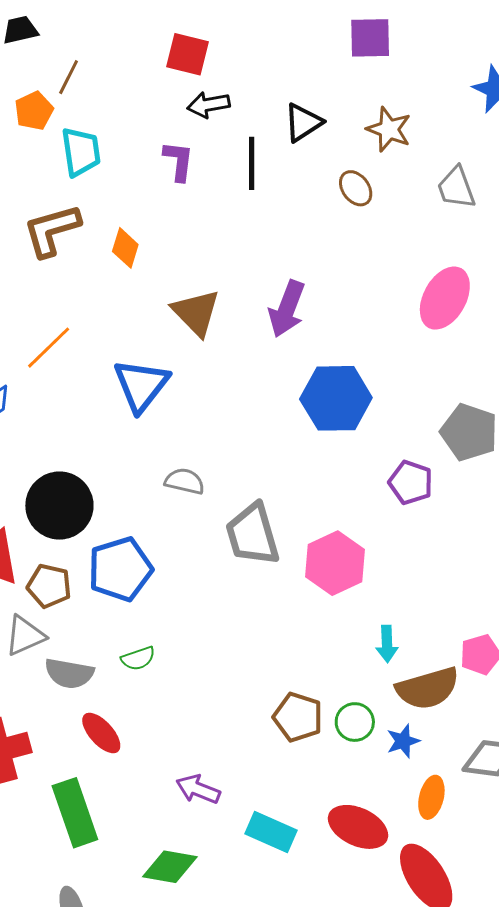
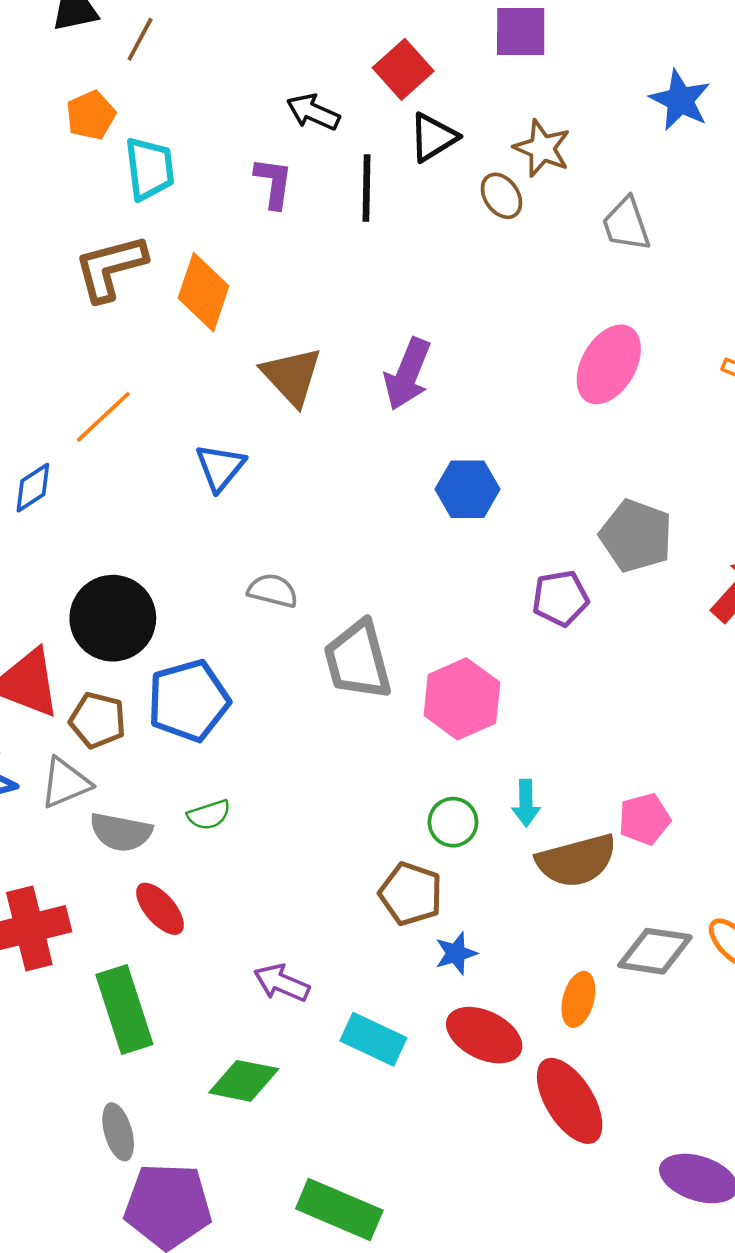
red square: (188, 54) -> (403, 69), moved, turned 33
brown line: (69, 77) -> (140, 39), moved
black arrow: (208, 105) -> (313, 112), turned 33
brown ellipse: (356, 188) -> (501, 196), moved
orange diamond: (125, 248) -> (203, 292), size x1.5
blue triangle: (141, 385) -> (220, 467), size x0.7
blue hexagon: (336, 398) -> (468, 489), size x0.7
purple pentagon: (411, 482) -> (560, 598), turned -30
green circle: (355, 722) -> (453, 822), moved
blue star: (403, 741) -> (456, 953), moved

